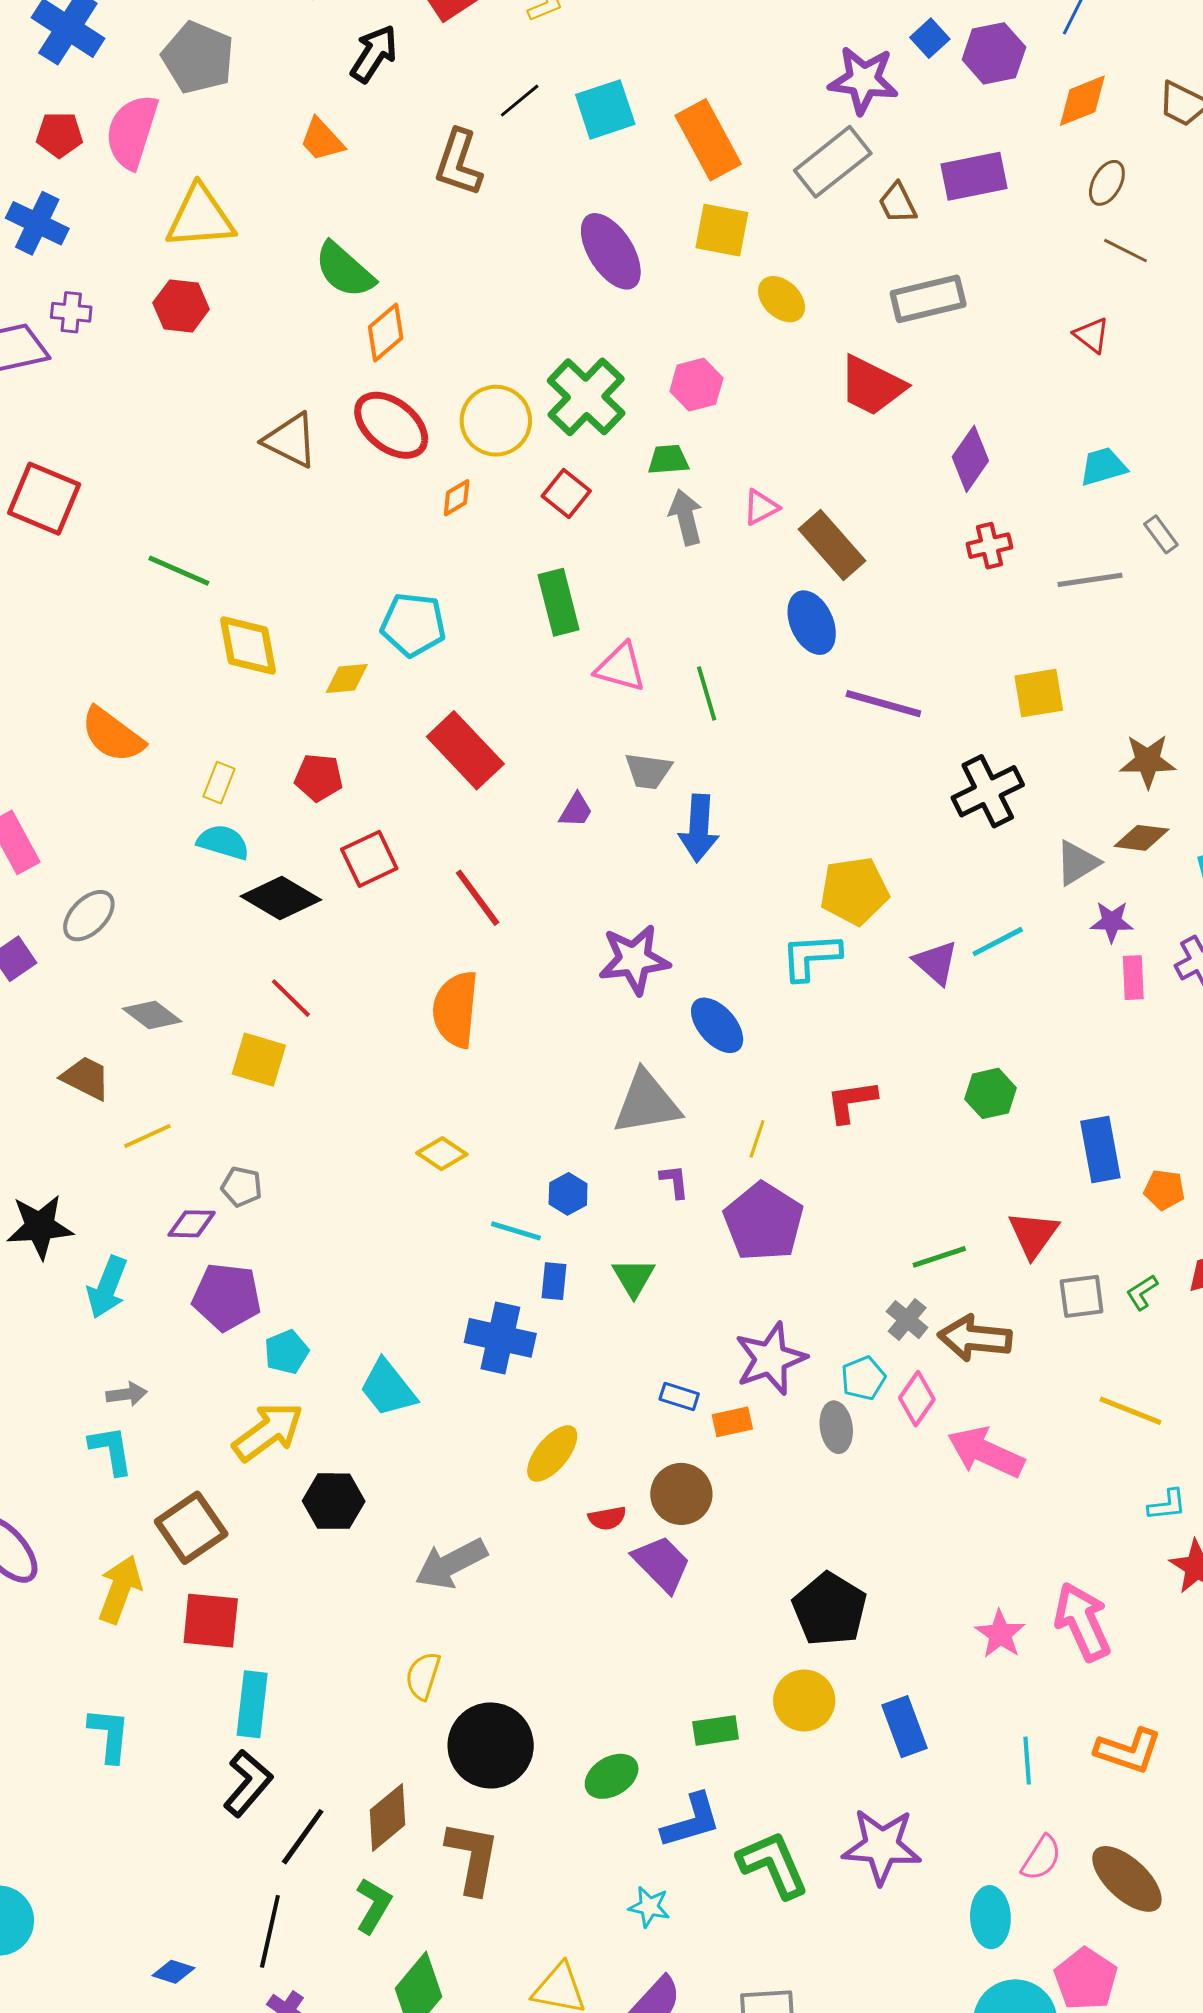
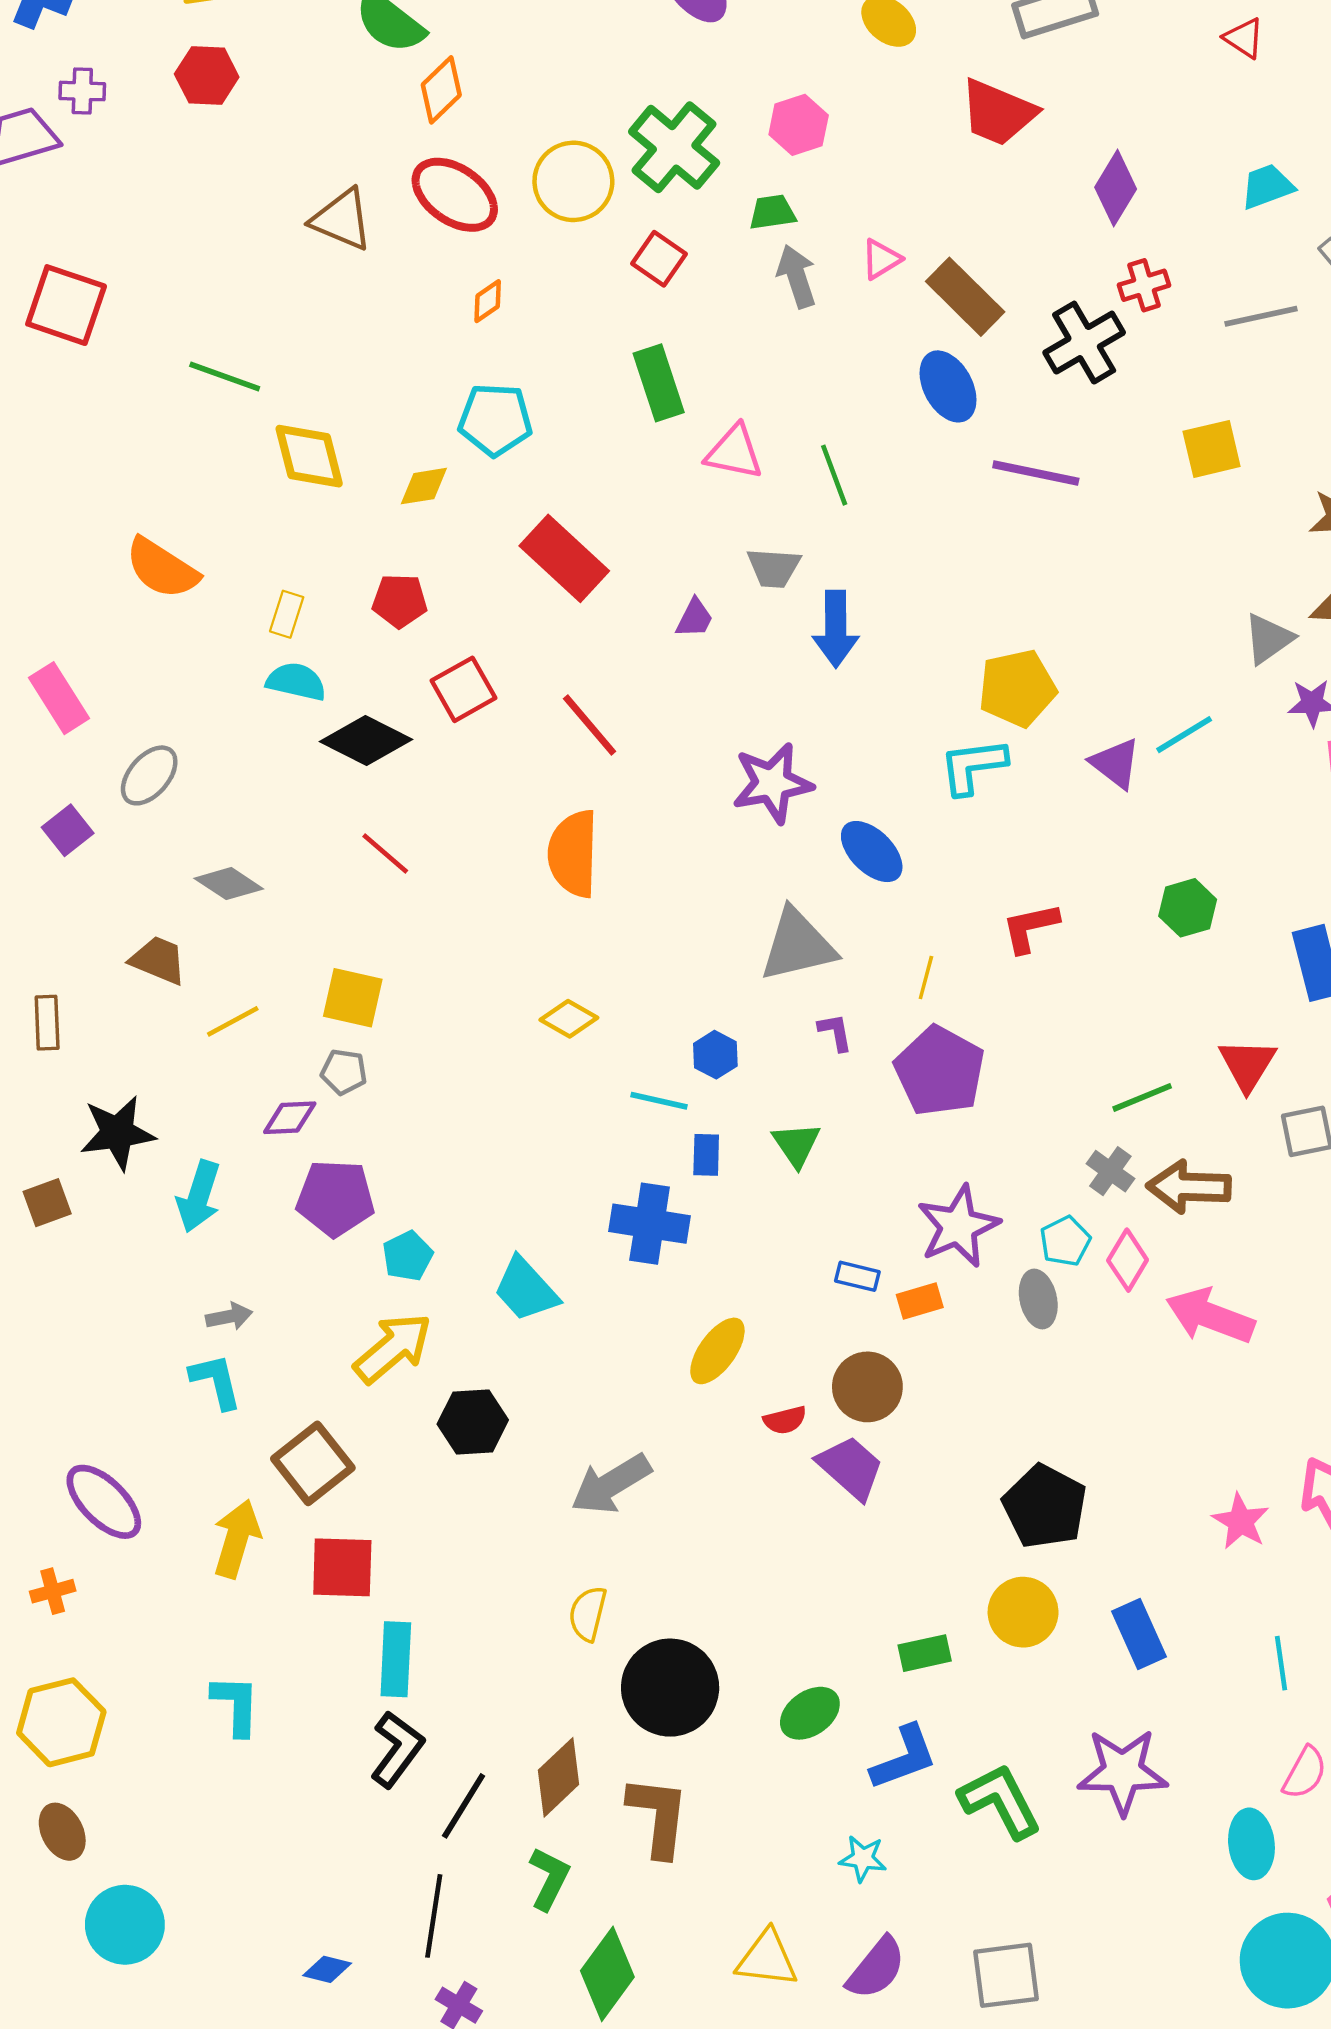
orange diamond: (457, 498) -> (488, 301), moved
black cross: (988, 791) -> (1084, 343), moved
yellow square: (259, 1060) -> (353, 998), moved

